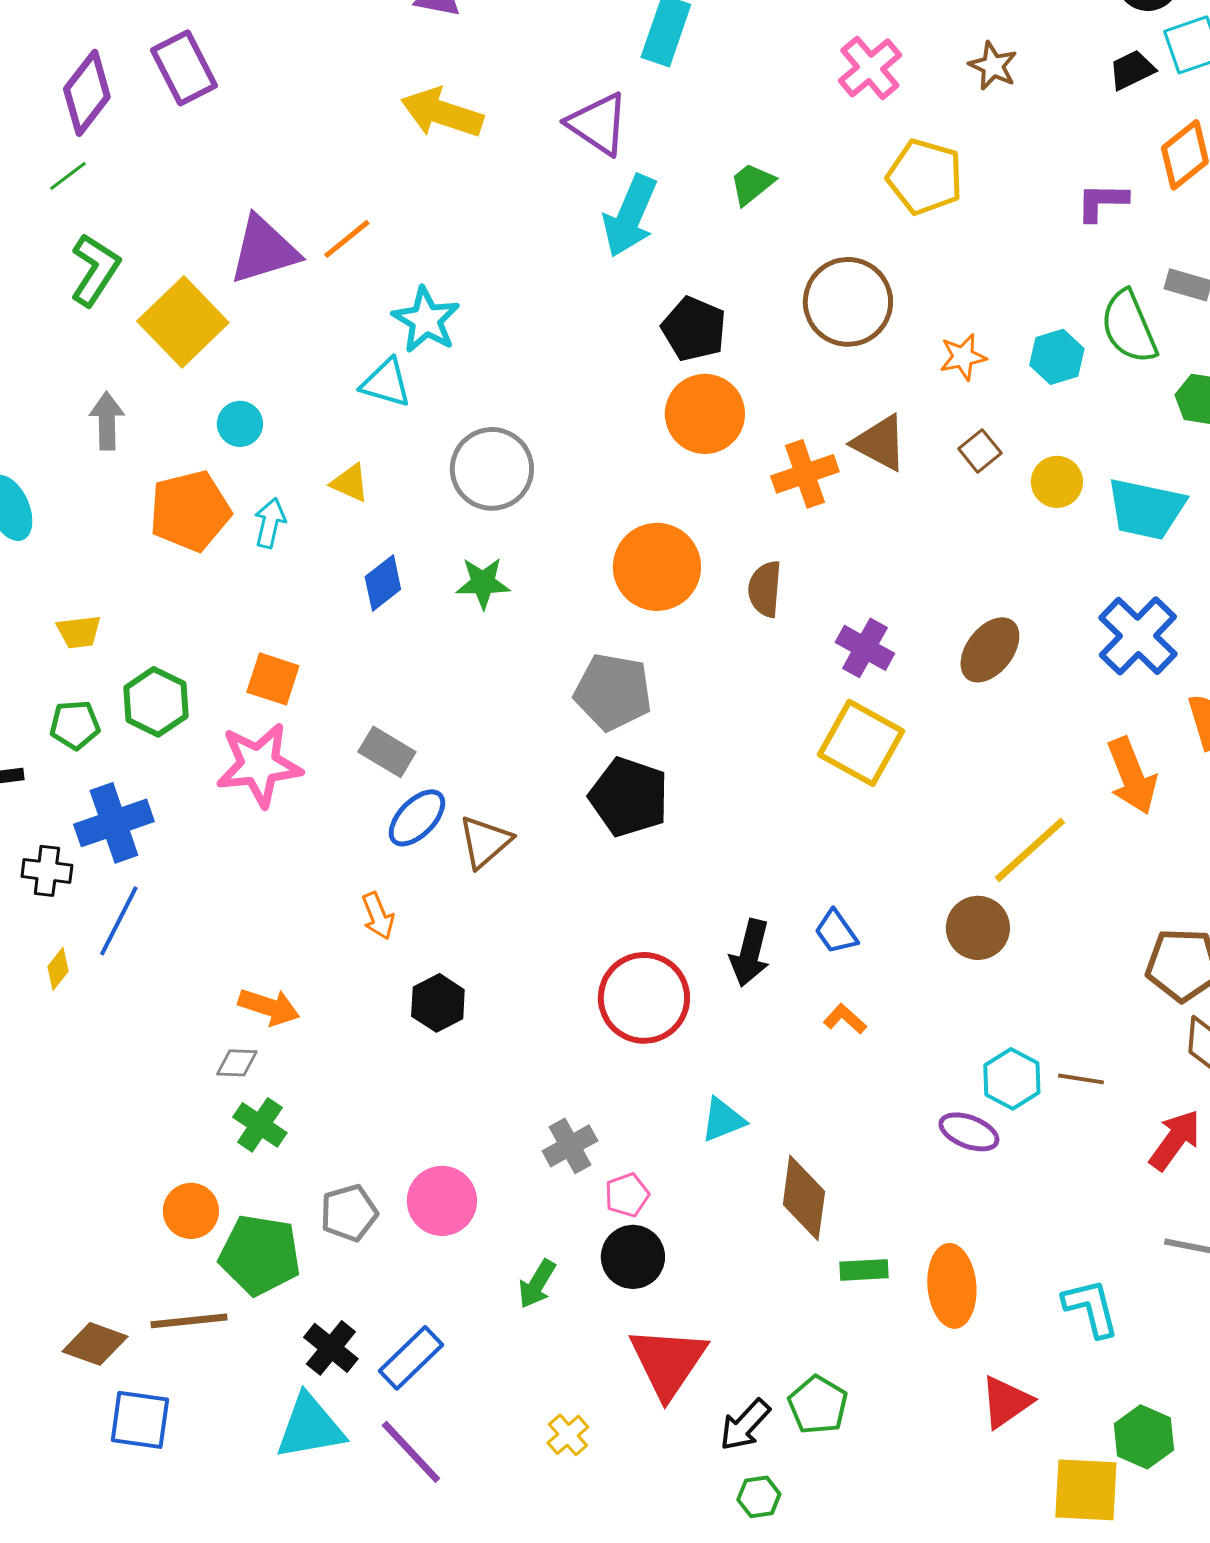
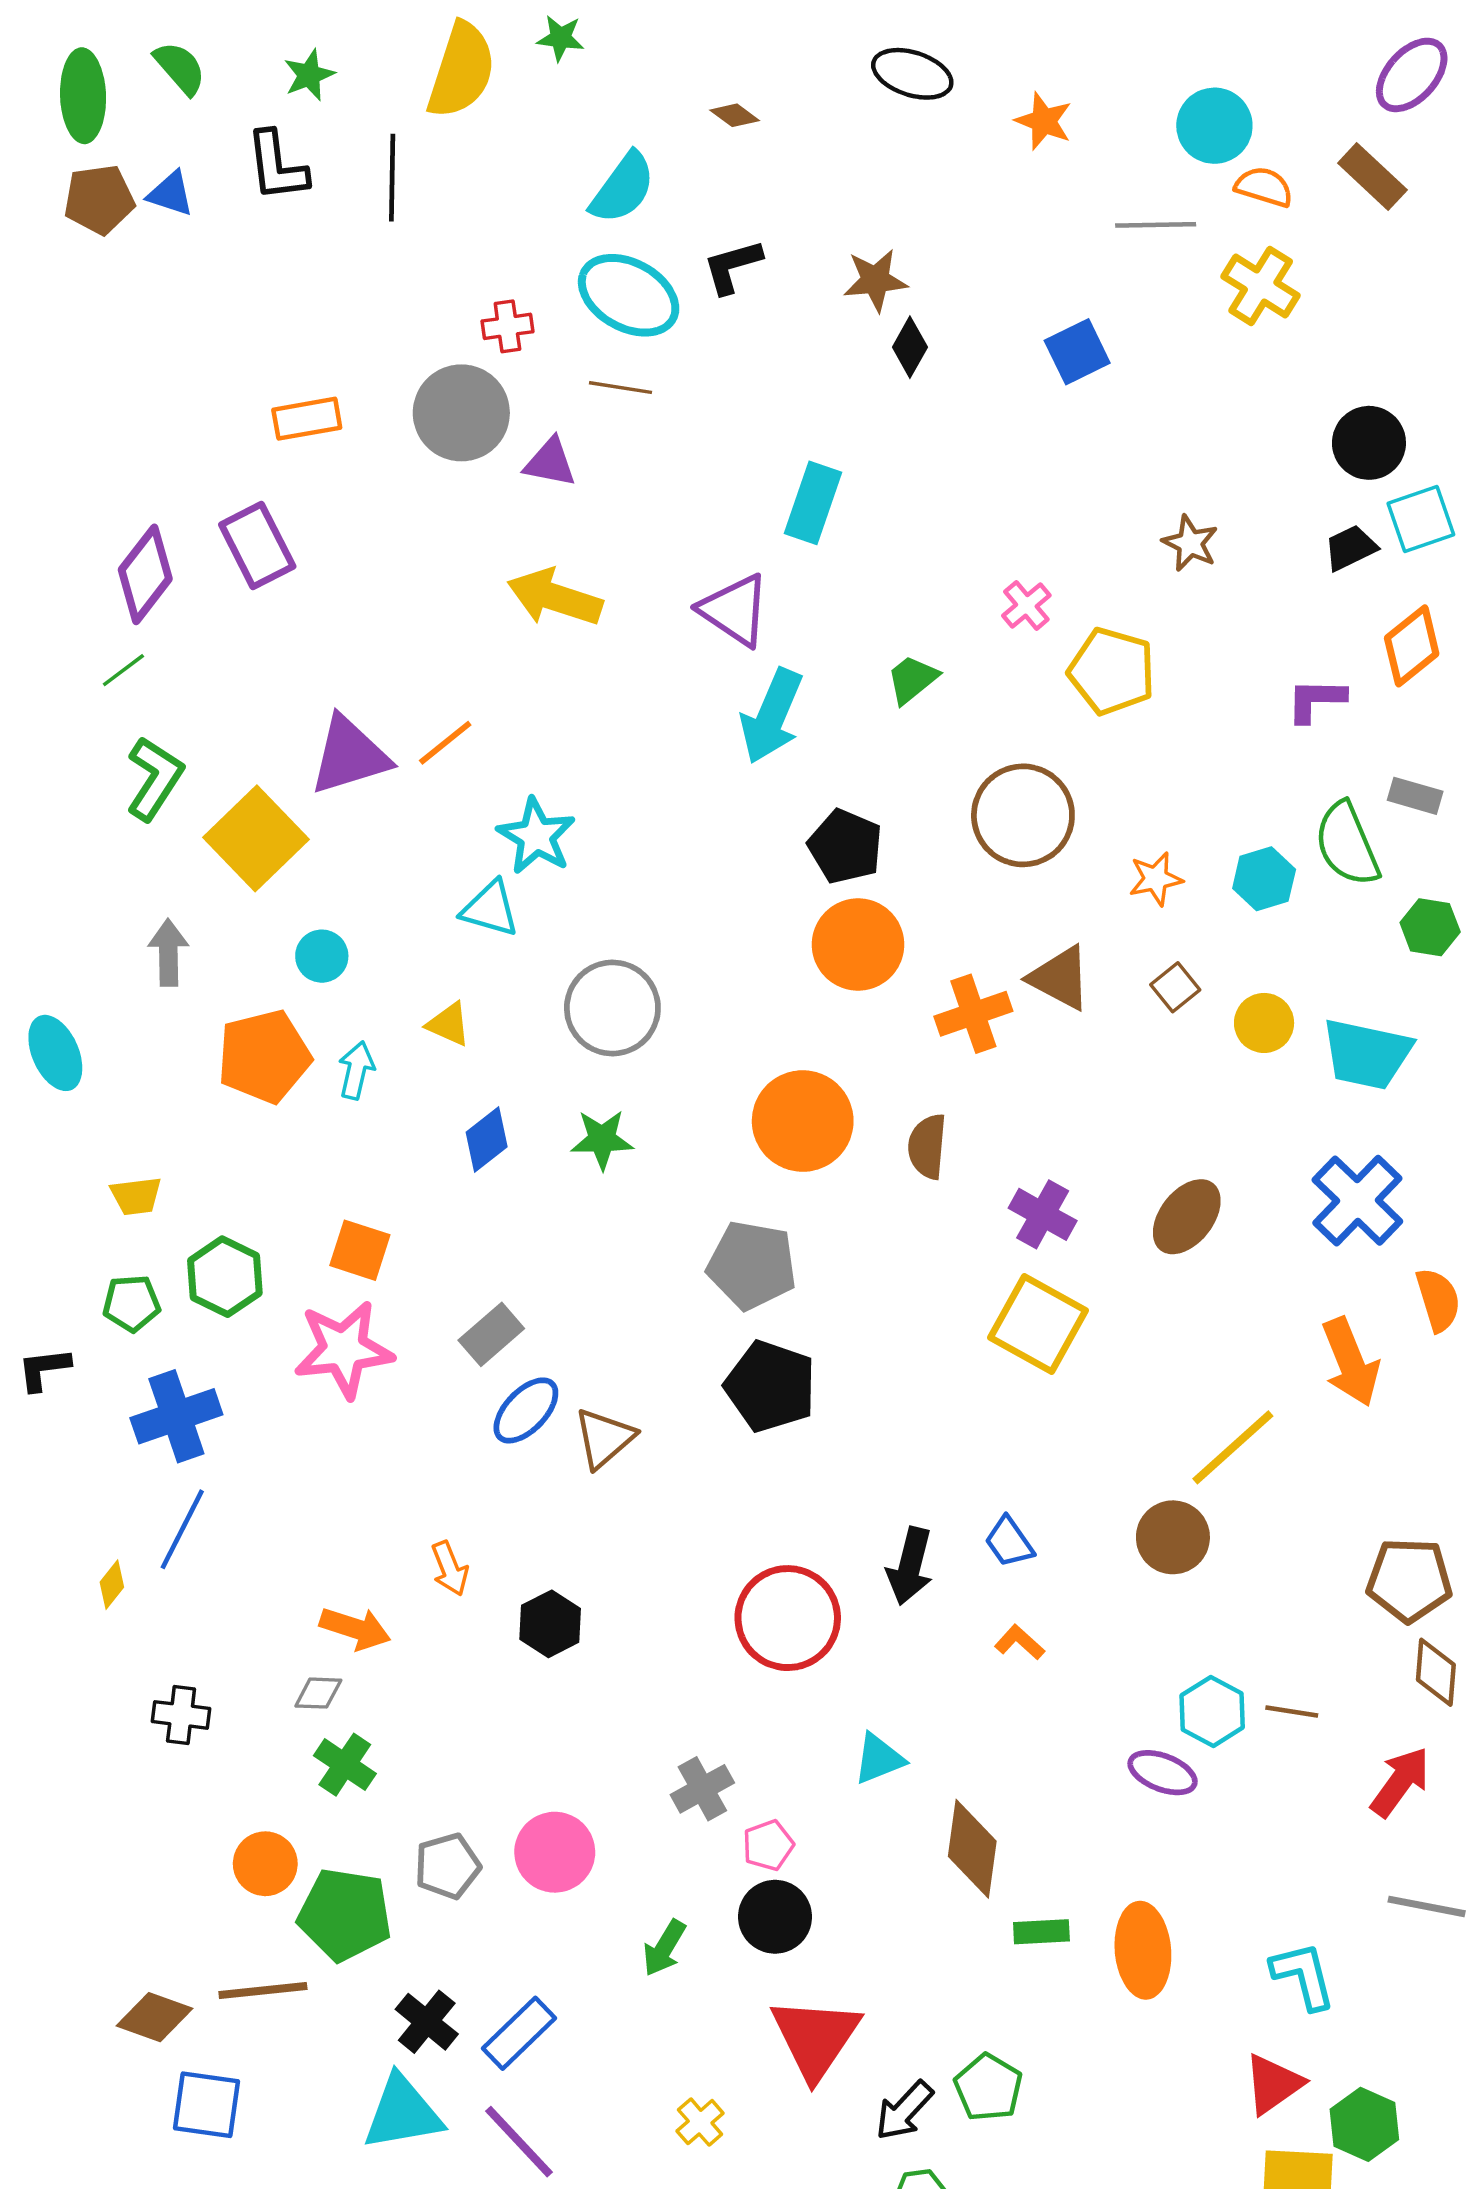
pink cross: (870, 68) -> (1026, 605), moved, size x0.7
gray rectangle: (387, 752) -> (491, 1334), turned -72
black cross: (47, 871) -> (181, 1715), moved
orange arrow: (378, 916) -> (450, 1568), moved
red triangle: (1006, 1402) -> (1273, 2084), moved

